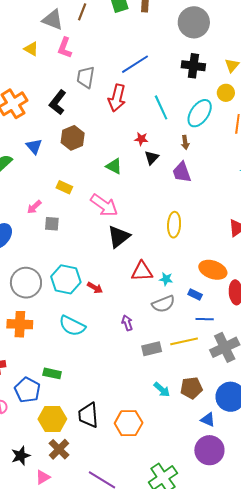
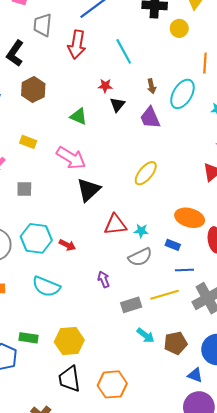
yellow circle: (226, 93) -> (179, 28), moved
cyan ellipse: (200, 113) -> (182, 94), moved
gray square: (52, 224) -> (24, 189), moved
yellow ellipse: (174, 225) -> (146, 173), turned 40
cyan arrow: (162, 390) -> (146, 335), moved
yellow hexagon: (52, 419) -> (69, 341), moved

